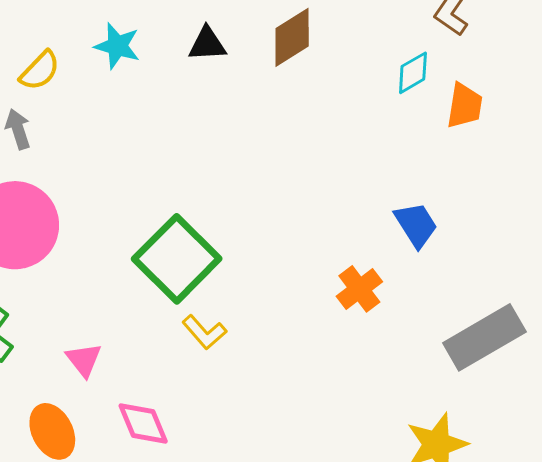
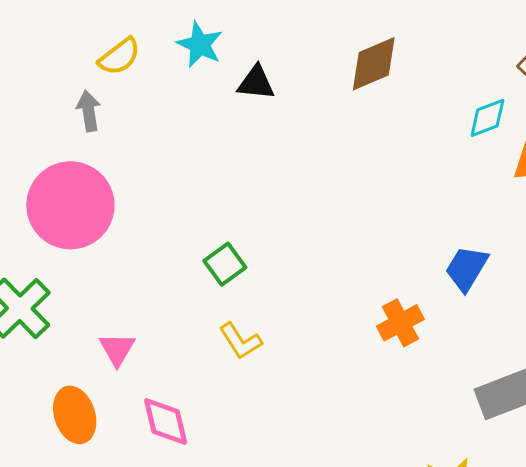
black triangle: (207, 44) -> (256, 83), moved
blue trapezoid: (416, 225) -> (467, 268), turned -126
green square: (177, 259) -> (225, 264), size x0.5

